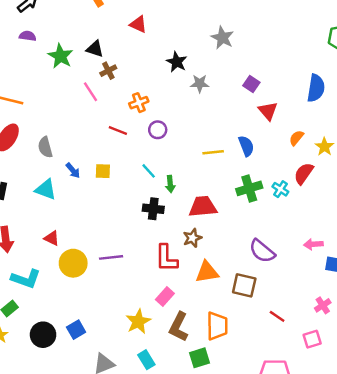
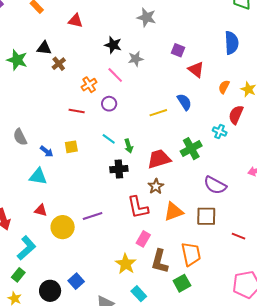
pink line: (91, 92) -> (115, 75), moved
green cross: (249, 188) -> (191, 149), moved
cyan triangle: (46, 189) -> (38, 176), moved
cyan L-shape: (26, 279) -> (27, 248), turned -50

